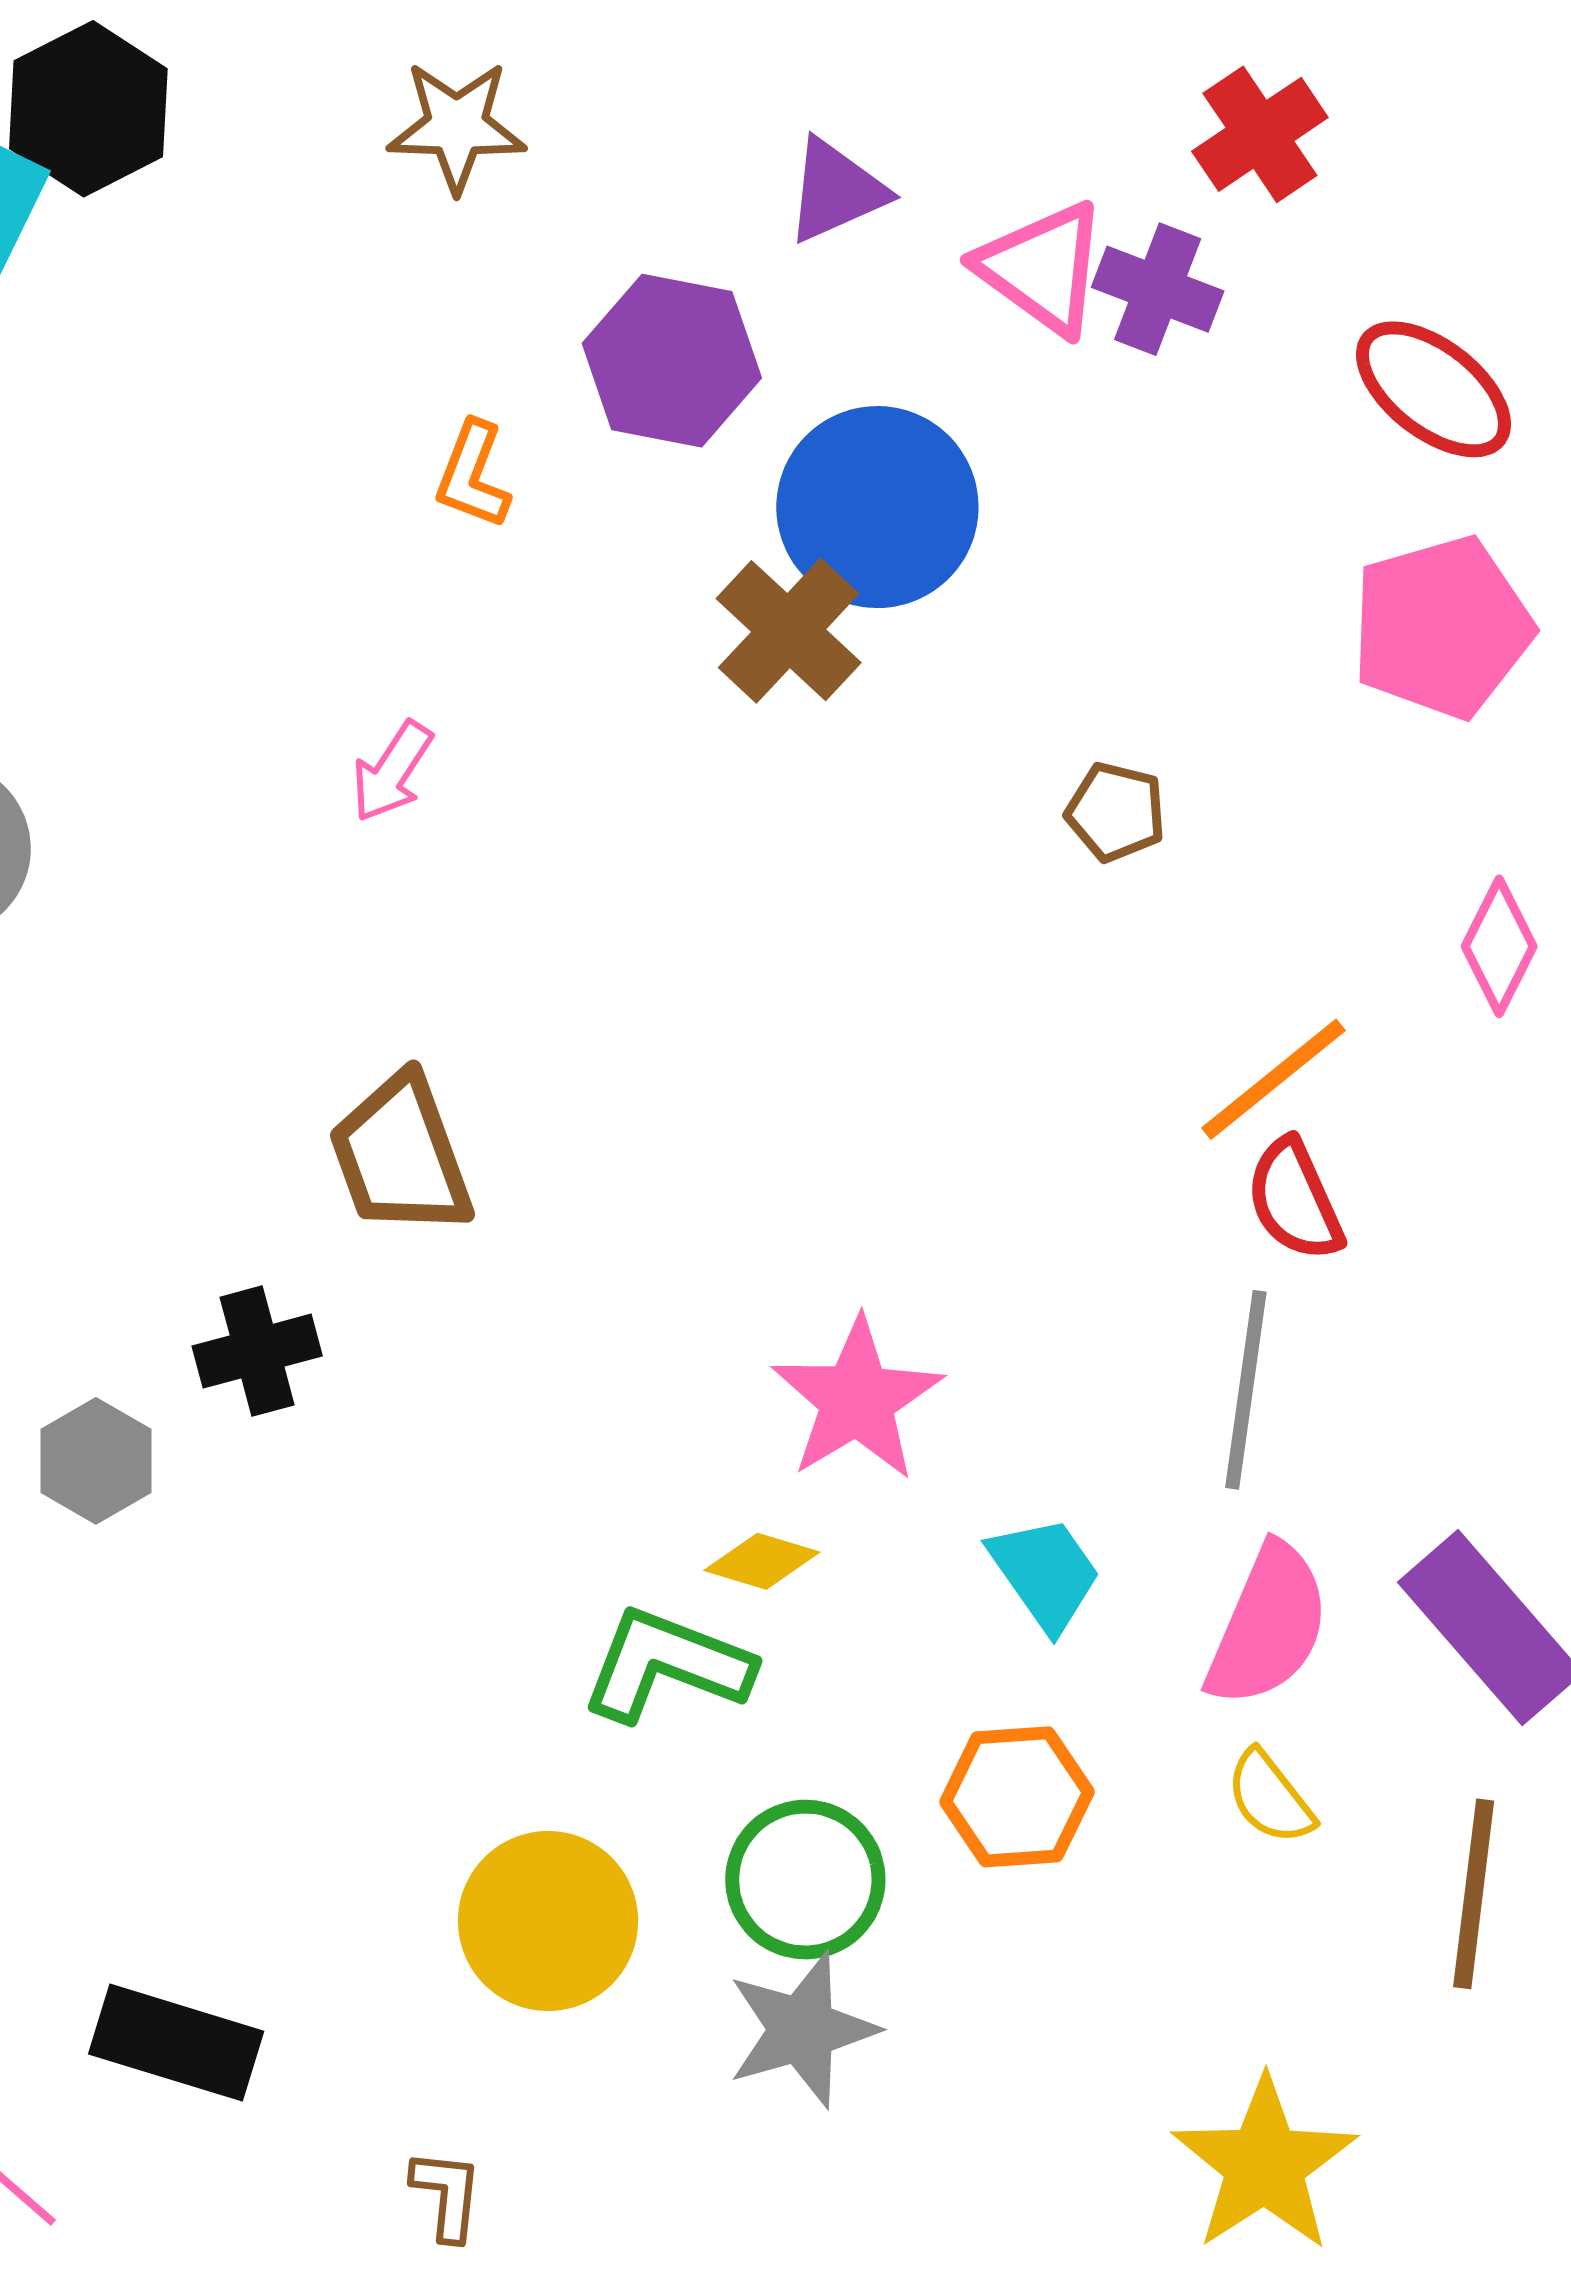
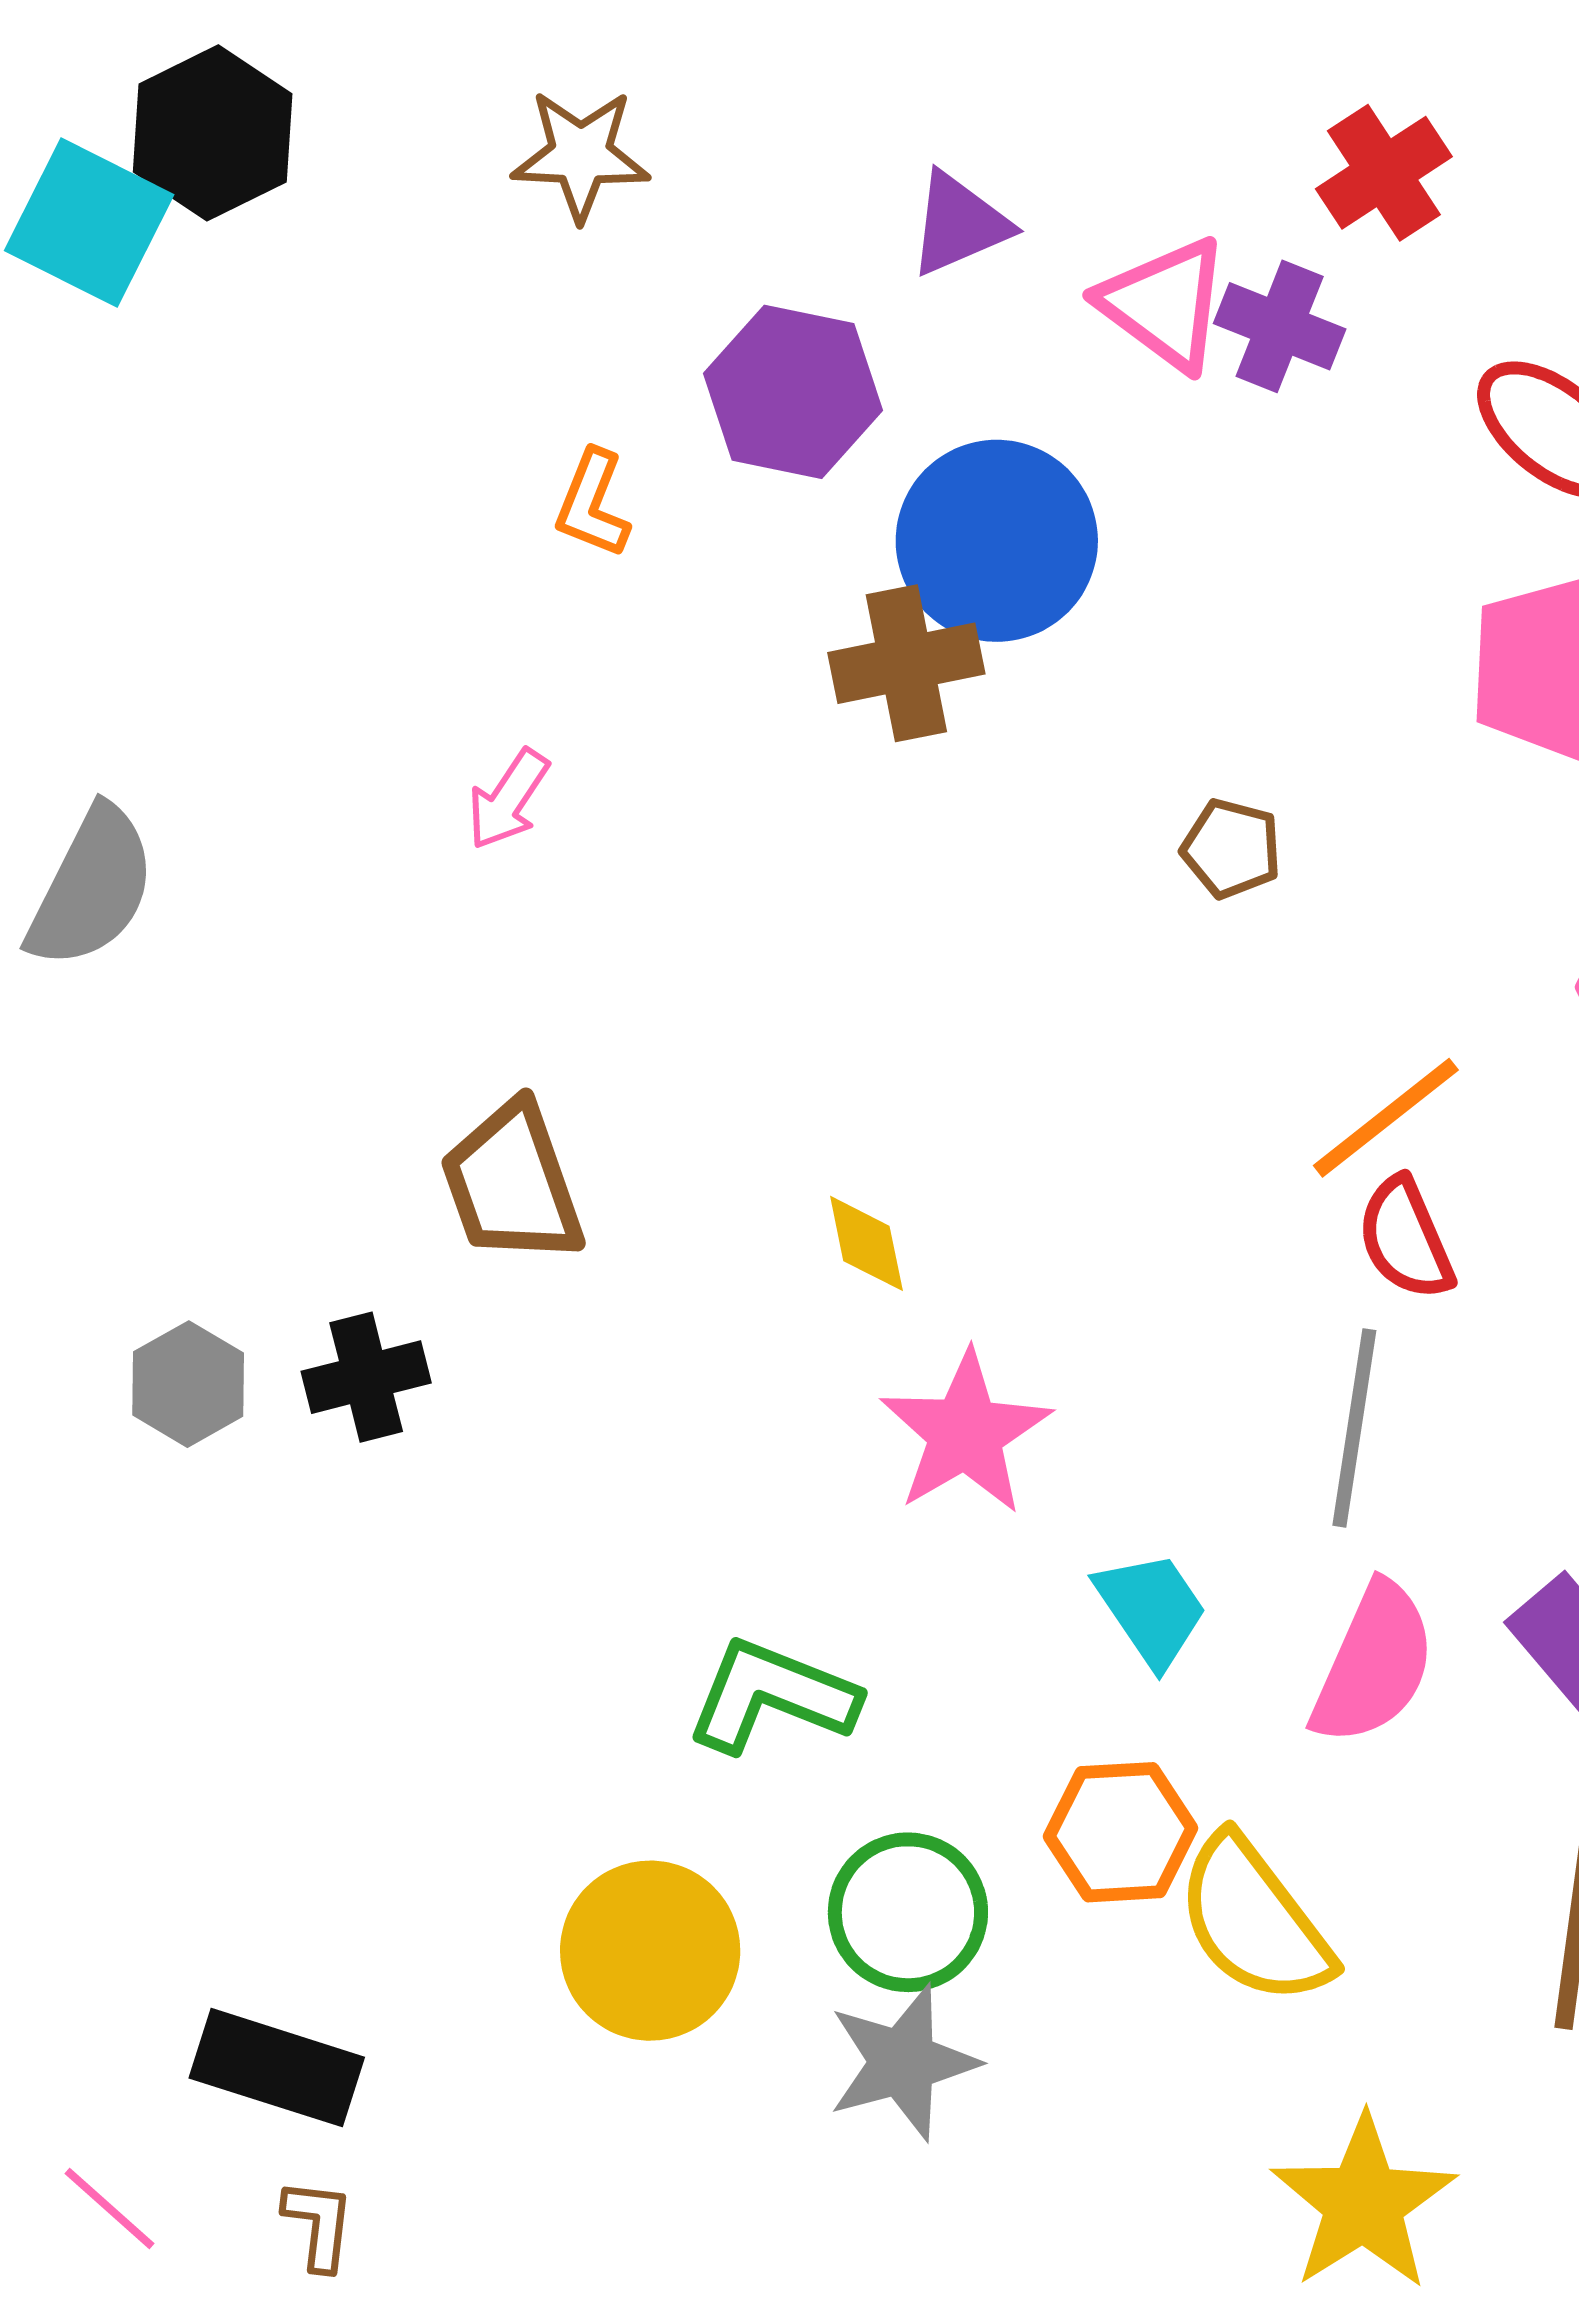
brown cross: (789, 631) -> (906, 663), turned 35
gray hexagon: (96, 1461) -> (188, 1384), moved
yellow diamond: (762, 1561) -> (866, 1243), moved, turned 61
yellow semicircle: (1270, 1797) -> (1254, 1920), moved, size x1.8
brown L-shape: (447, 2195) -> (319, 2224), moved

